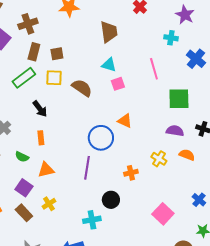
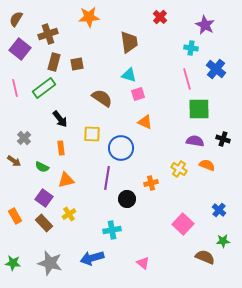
pink line: (154, 69) -> (187, 79), moved
yellow square: (54, 78) -> (92, 134), moved
orange triangle: (125, 121) -> (145, 122), moved
black circle: (111, 200) -> (127, 199), moved

